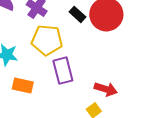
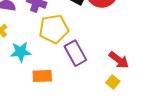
red arrow: (106, 89) -> (119, 60), turned 35

